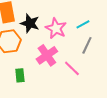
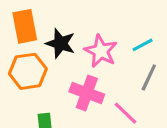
pink cross: (47, 55) -> (87, 93), turned -35

